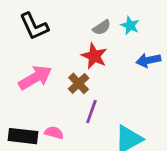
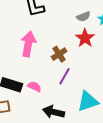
red star: (94, 56) -> (85, 38), moved
pink arrow: (35, 78) -> (28, 44), turned -60

